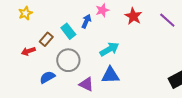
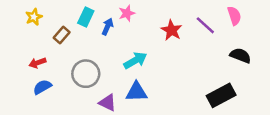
red star: (133, 16) -> (172, 30), moved
cyan rectangle: (68, 31) -> (86, 17), moved, turned 63
brown rectangle: (46, 39) -> (62, 35), moved
blue semicircle: (47, 77) -> (42, 87), moved

